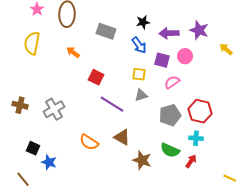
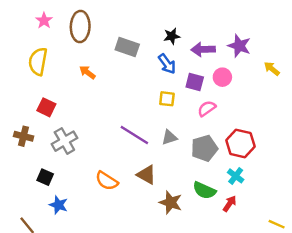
red square: (96, 77) -> (46, 107), moved
gray triangle: (141, 95) -> (169, 137), moved
cyan cross: (196, 138) -> (236, 176), turned 32
black square: (33, 148) -> (45, 177), moved

